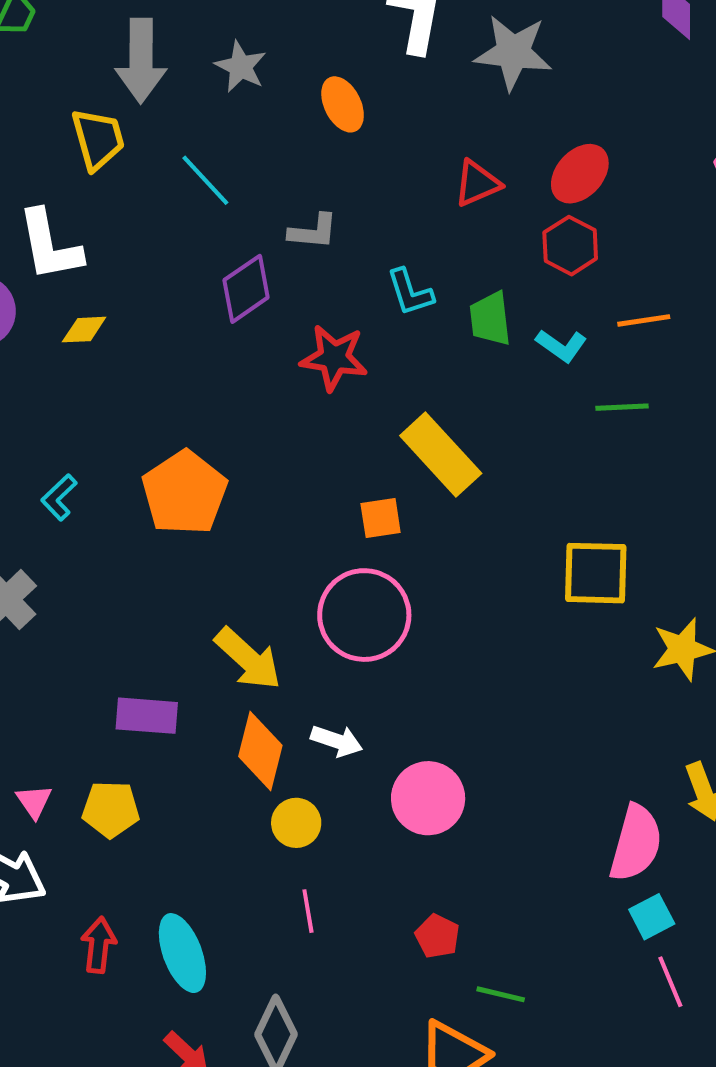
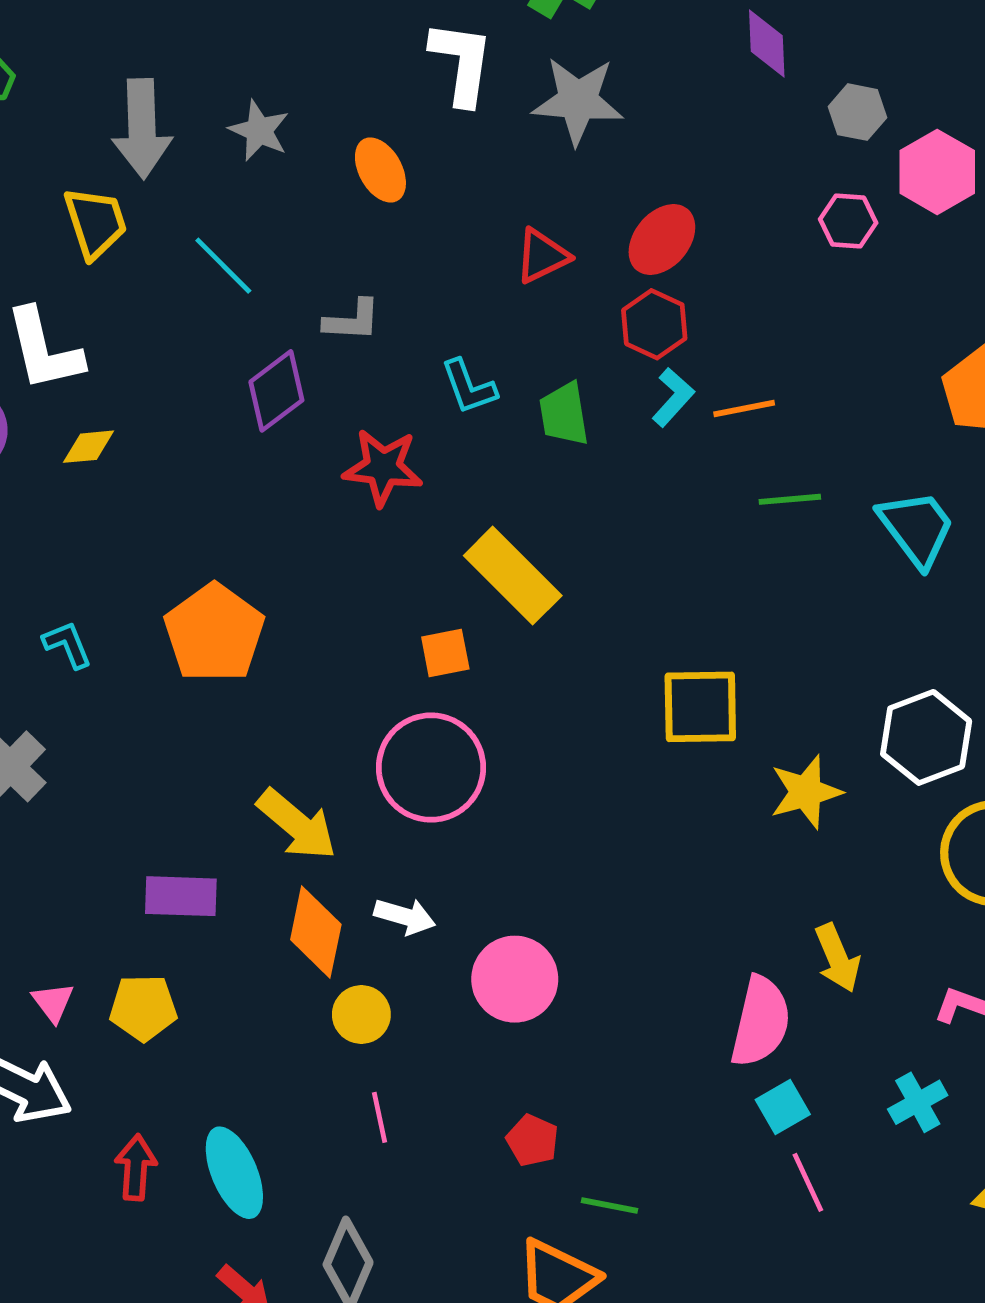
cyan L-shape: (561, 346) -> (673, 397), moved, turned -81
green line: (622, 407) -> (790, 499), moved
cyan L-shape: (59, 497) -> (67, 645), turned 114

